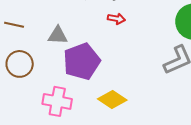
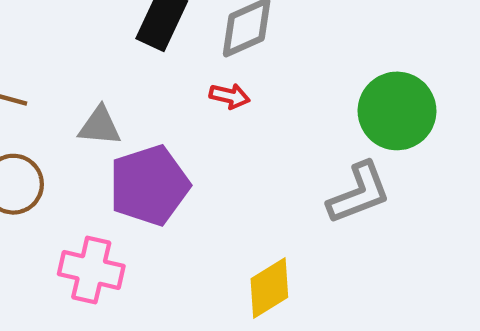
yellow diamond: (112, 100) -> (269, 288), moved, turned -68

